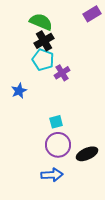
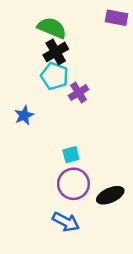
purple rectangle: (92, 14) -> (117, 18), turned 42
blue arrow: (52, 175) -> (66, 222), turned 30

